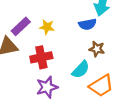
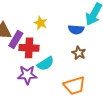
purple rectangle: (21, 26) -> (16, 40), moved, turned -30
cyan semicircle: (81, 70) -> (46, 64), moved

